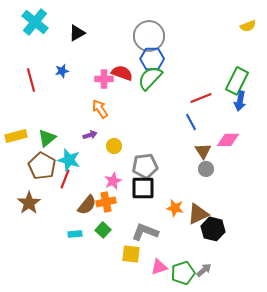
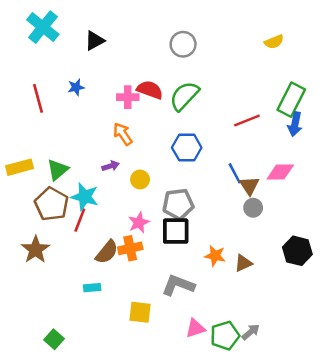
yellow semicircle: (248, 26) -> (274, 42), moved
gray circle: (149, 36) -> (183, 44), size x0.7
blue hexagon: (152, 59) -> (187, 148), moved
blue line: (191, 122) -> (235, 173), moved
brown triangle: (198, 214) -> (243, 263), size x0.7
black hexagon: (213, 229) -> (297, 251), moved
green square: (103, 230) -> (54, 339), moved
yellow square: (131, 254) -> (140, 312), moved

